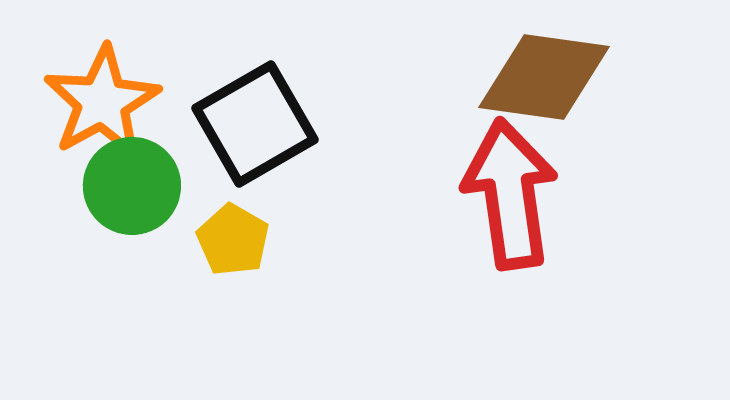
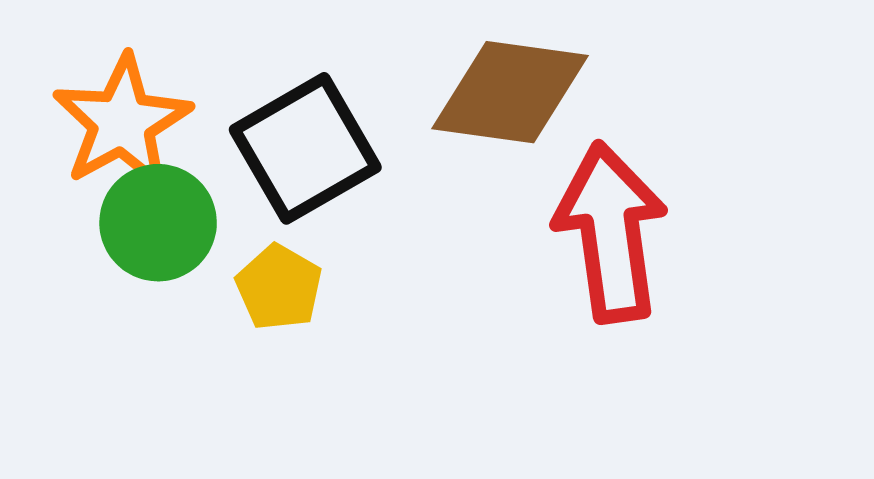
brown diamond: (544, 77) -> (510, 92), moved

